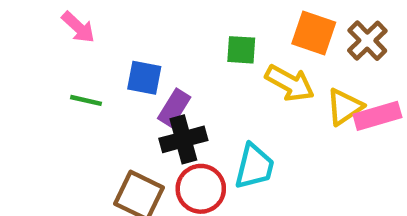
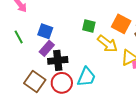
green line: (86, 100) -> (19, 37), turned 40
purple rectangle: (174, 108) -> (47, 48), moved

